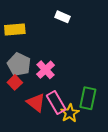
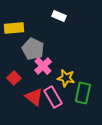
gray pentagon: (19, 64) -> (33, 49), moved
yellow star: (70, 113) -> (66, 78), moved, turned -30

